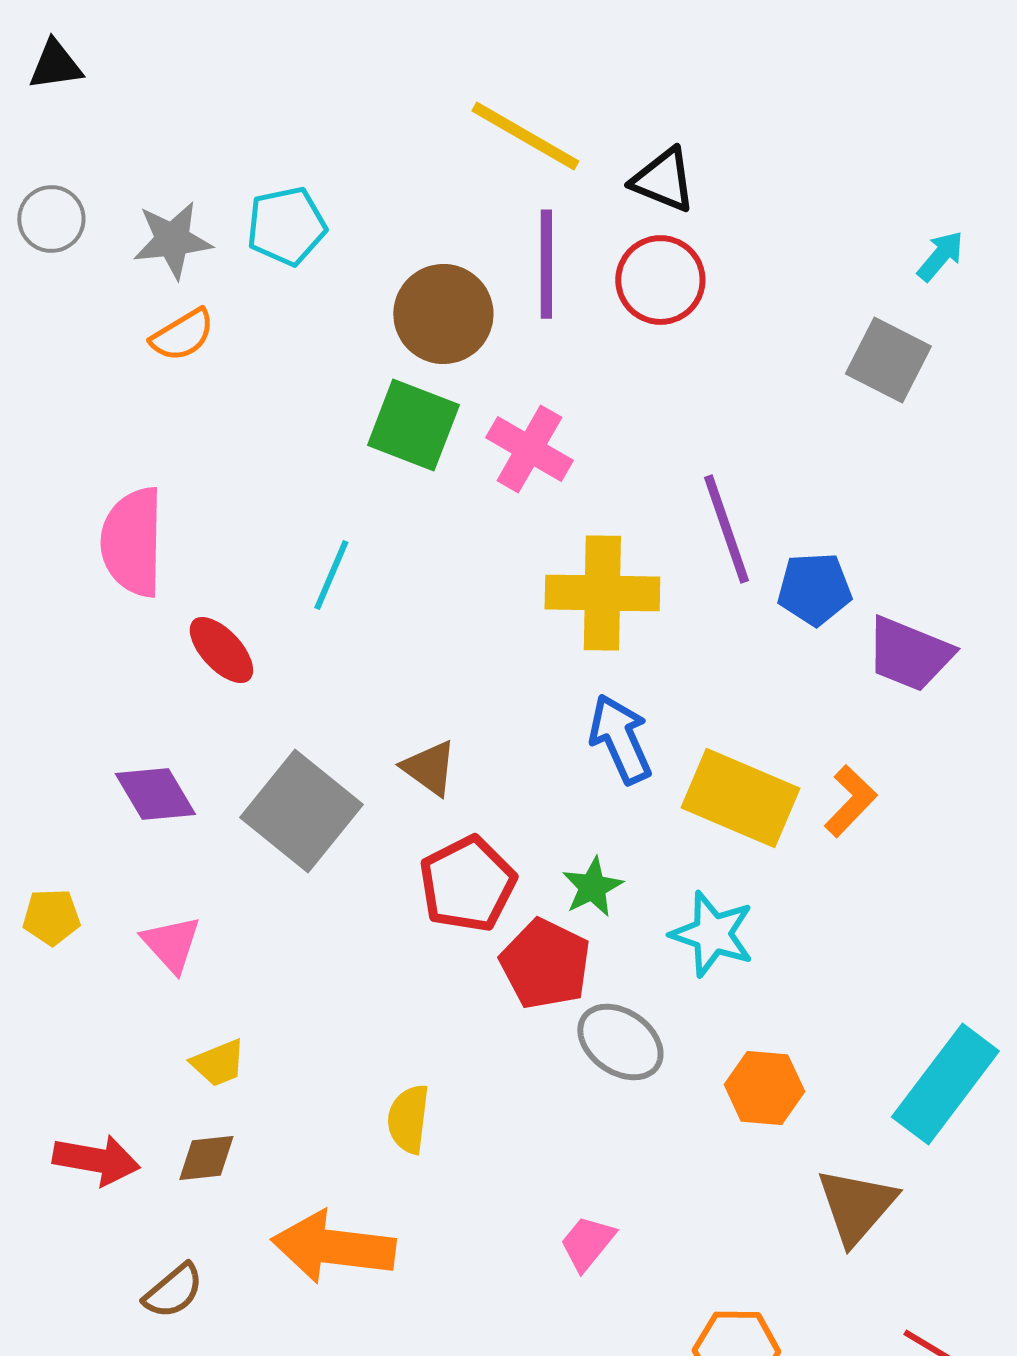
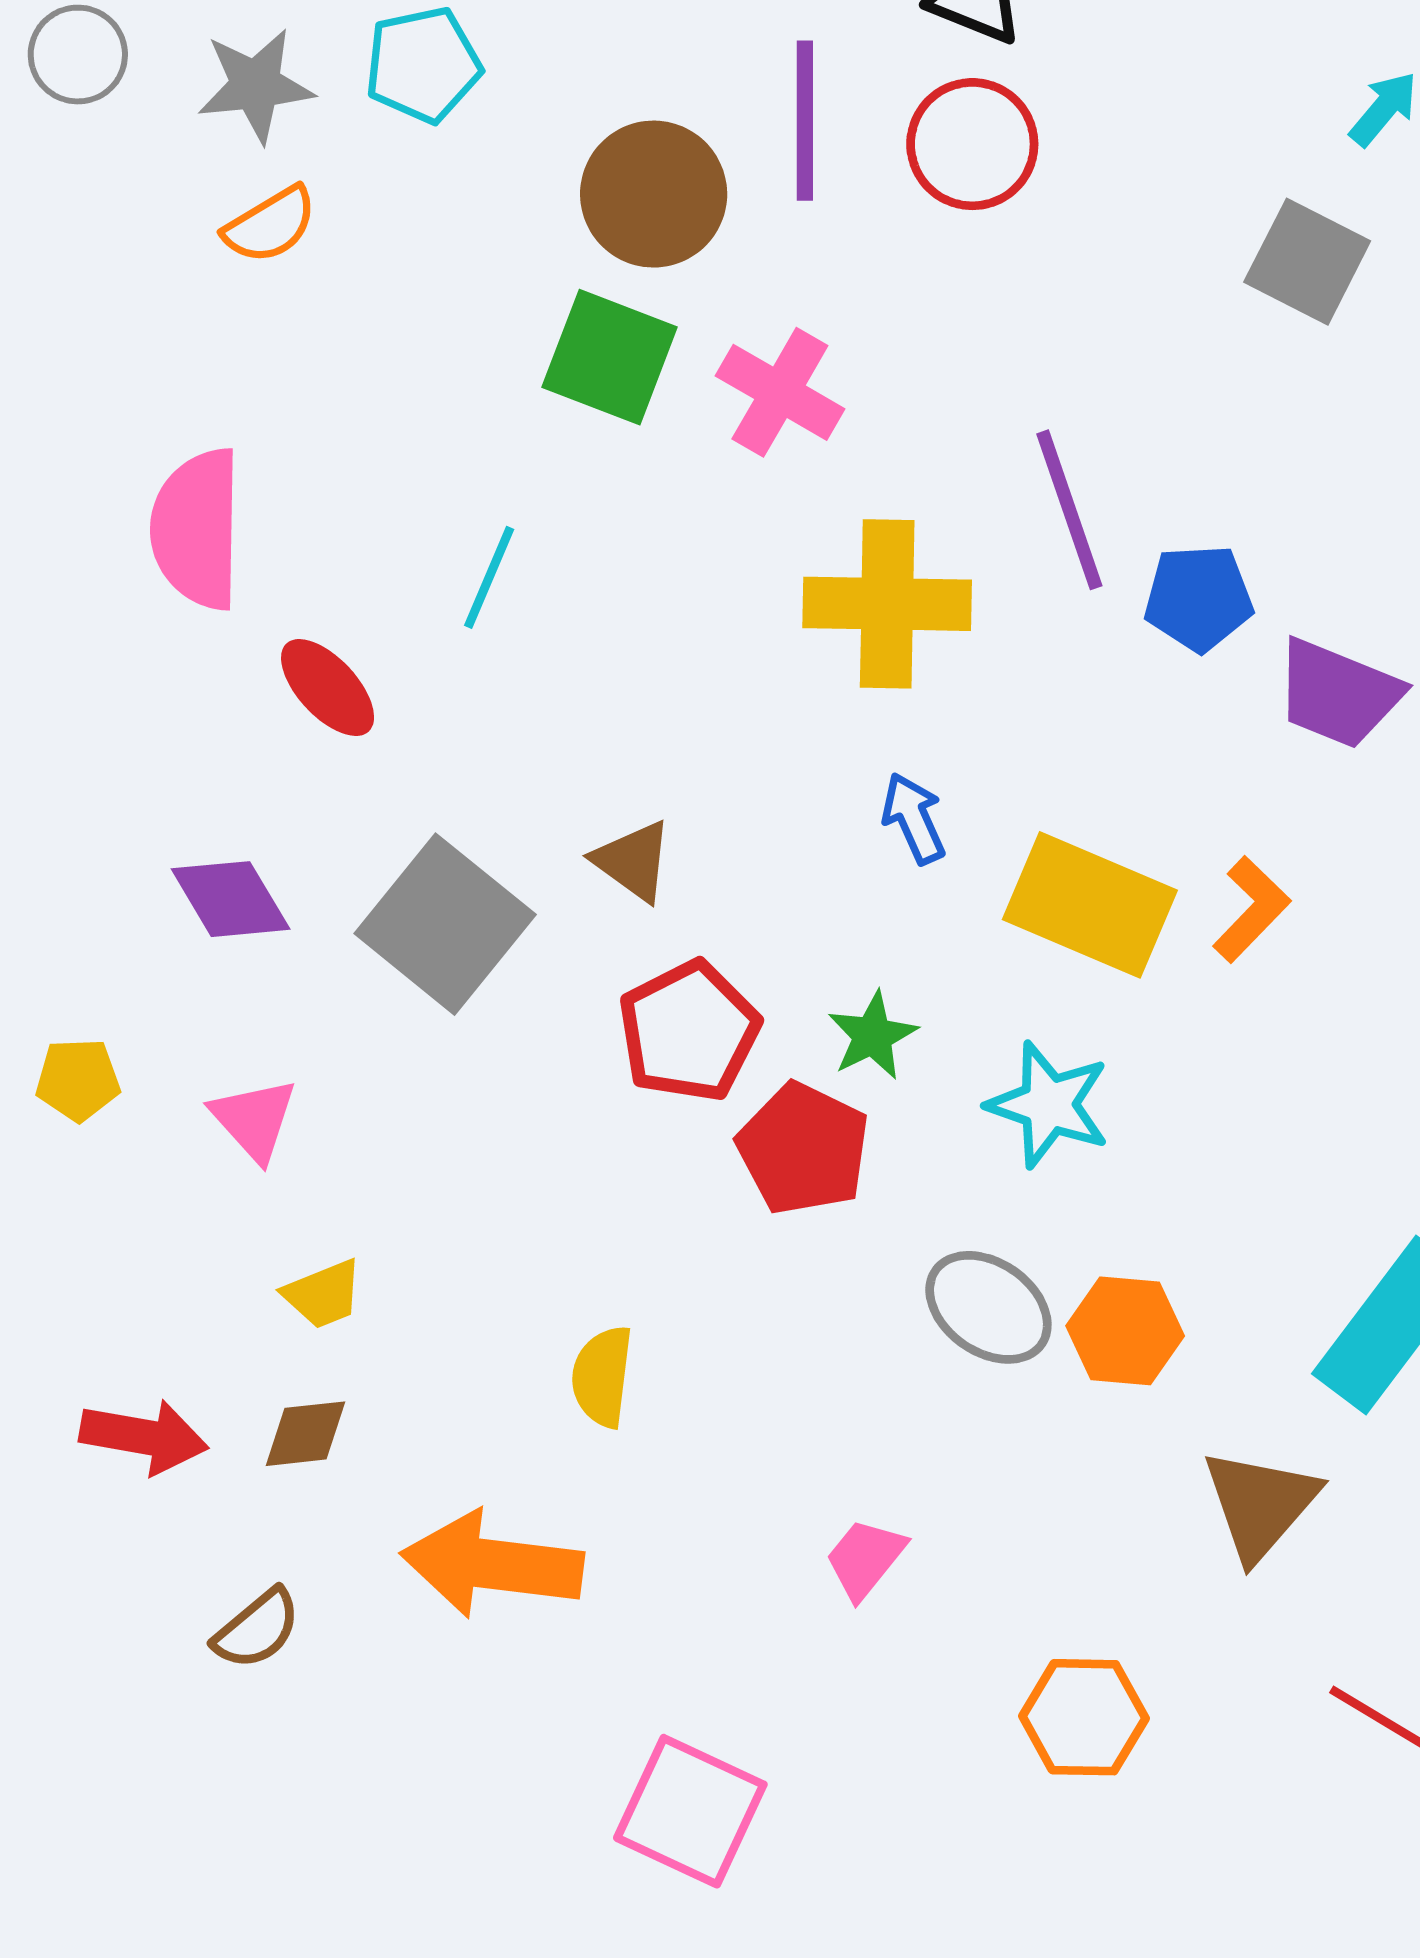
blue arrow: (620, 739) -> (914, 818), size x0.7
gray ellipse: (620, 1042) -> (988, 1307), moved

